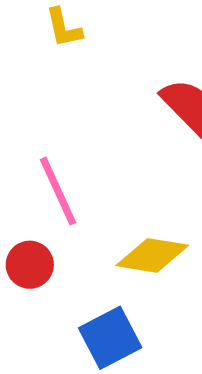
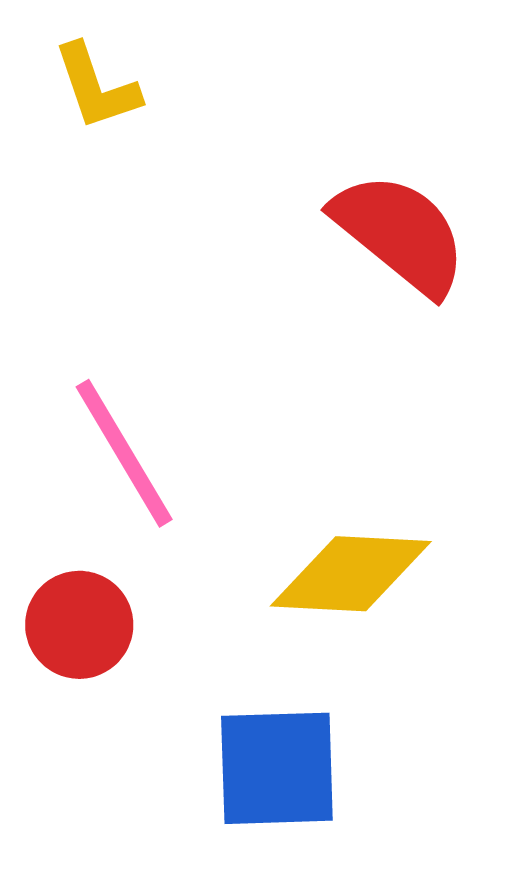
blue square: (110, 338) -> (277, 768), turned 32

